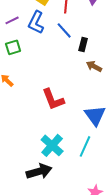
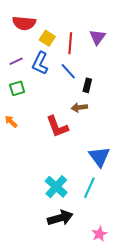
brown arrow: (94, 66) -> (79, 107), moved, turned -35
red L-shape: (53, 99) -> (57, 127), moved
black arrow: (39, 171) -> (60, 218), moved

